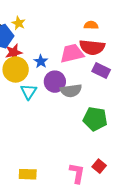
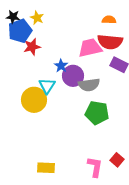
blue star: (41, 61) -> (61, 66), moved
yellow circle: (16, 69) -> (34, 100), moved
green pentagon: (95, 119) -> (97, 113), moved

